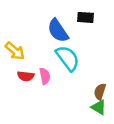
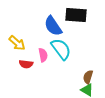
black rectangle: (85, 17) -> (76, 15), size x1.5
pink semicircle: (45, 76) -> (43, 55), moved

